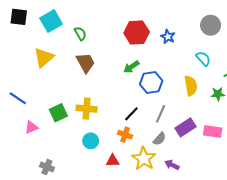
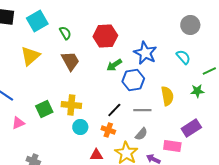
red hexagon: (137, 32) -> (105, 36), moved
blue star: (168, 37) -> (145, 53), moved, size x1.6
yellow semicircle: (191, 86) -> (167, 96), moved
gray line: (161, 114) -> (142, 110), turned 66
purple rectangle: (186, 127) -> (191, 128), moved
pink rectangle: (213, 132) -> (172, 146), moved
cyan circle: (91, 141) -> (80, 127), moved

